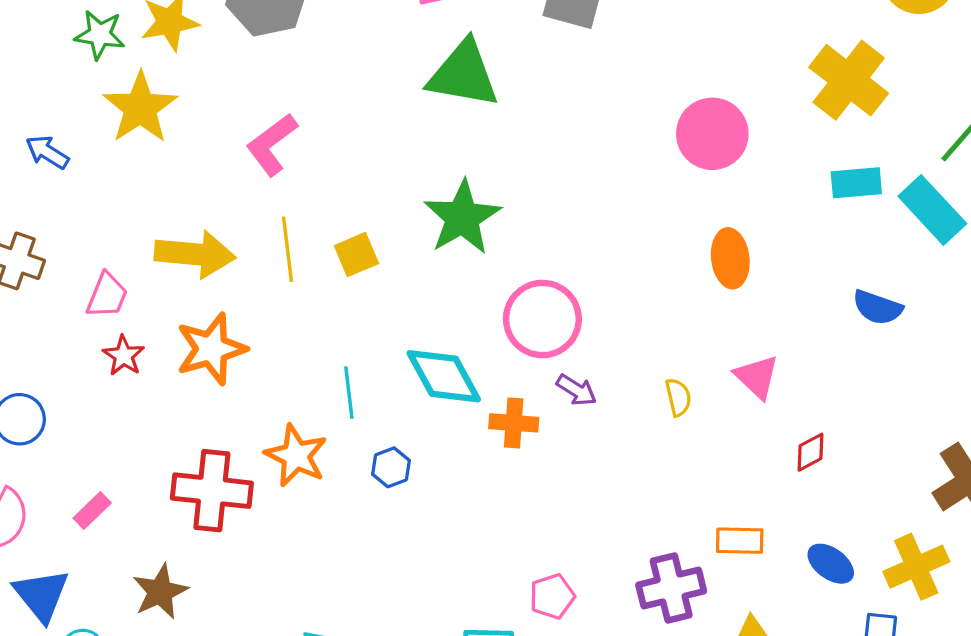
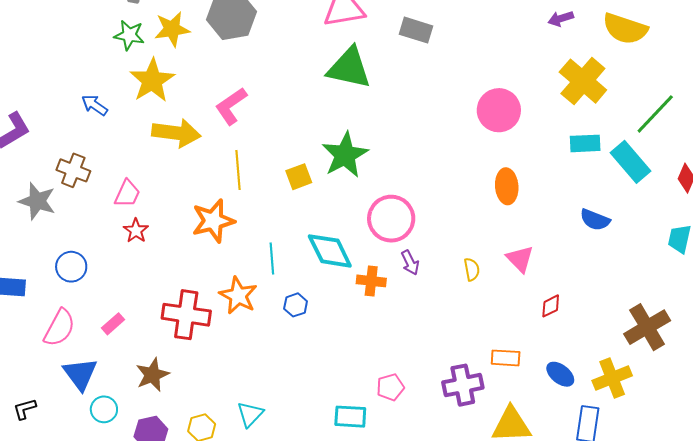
yellow arrow: (195, 254) -> (176, 133), moved
yellow square: (356, 255) -> (299, 177), moved
orange star: (211, 349) -> (213, 221), moved
purple arrow: (576, 390) -> (410, 263), turned 30

